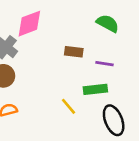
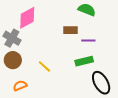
brown rectangle: (74, 52) -> (70, 30), moved
yellow line: (69, 106) -> (44, 66), moved

